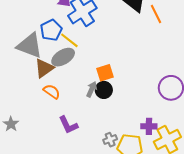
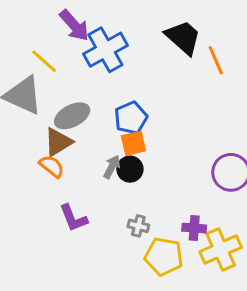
blue pentagon: (51, 30) -> (131, 118), moved
yellow line: (69, 40) -> (44, 61), moved
brown triangle: (44, 68) -> (58, 142), moved
gray cross: (110, 140) -> (138, 226), moved, turned 32

